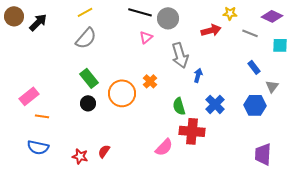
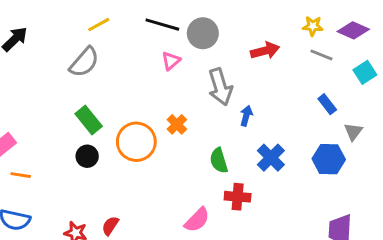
yellow line: (85, 12) -> (99, 25), moved
yellow star: (230, 13) -> (313, 26), moved
cyan square: (280, 45) -> (365, 72), turned -35
red cross: (192, 131) -> (238, 197), size x0.7

